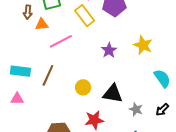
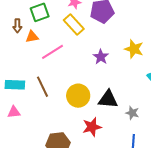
brown line: (48, 75) -> (43, 87), turned -45
yellow circle: (83, 87) -> (78, 96), size x1.5

